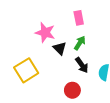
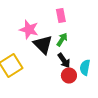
black triangle: (60, 48) -> (43, 44), size x1.5
red circle: (72, 90) -> (69, 76), moved

